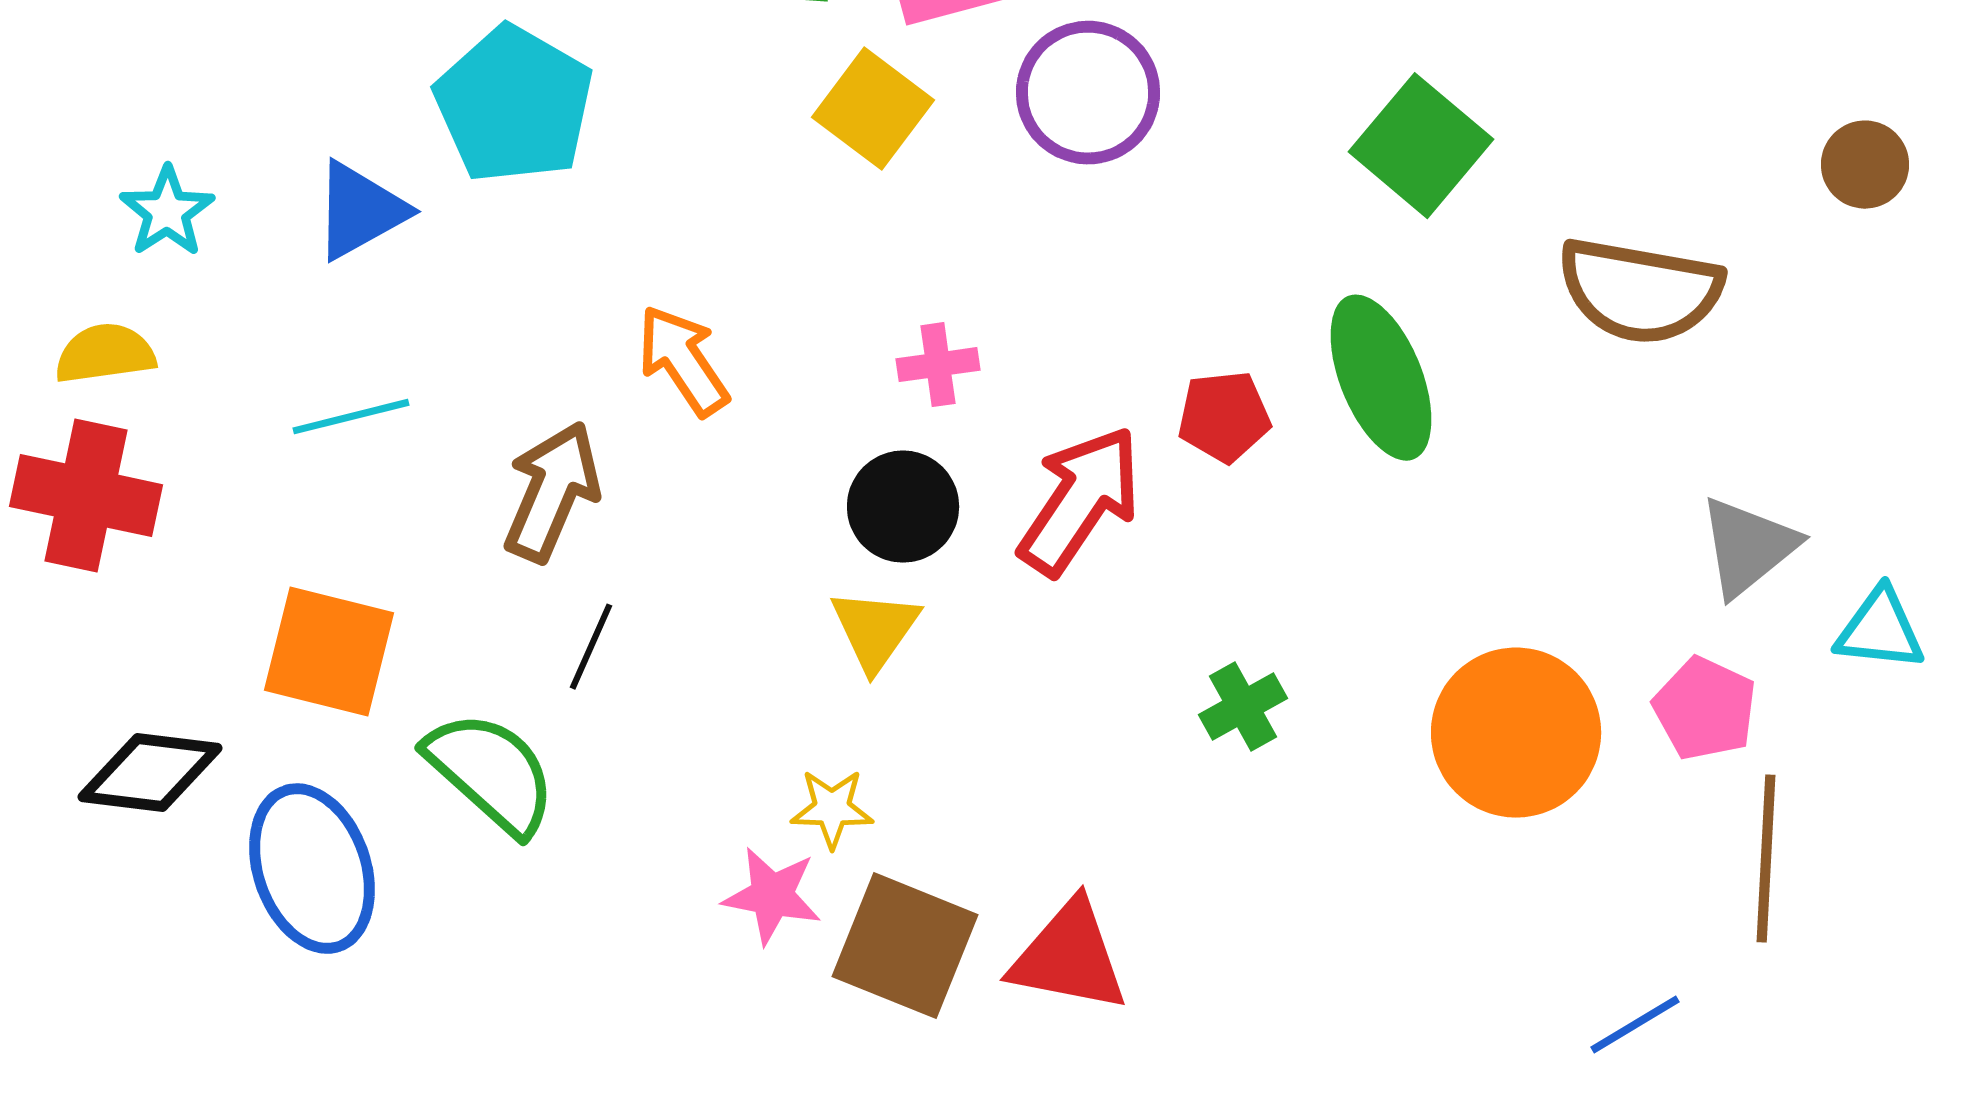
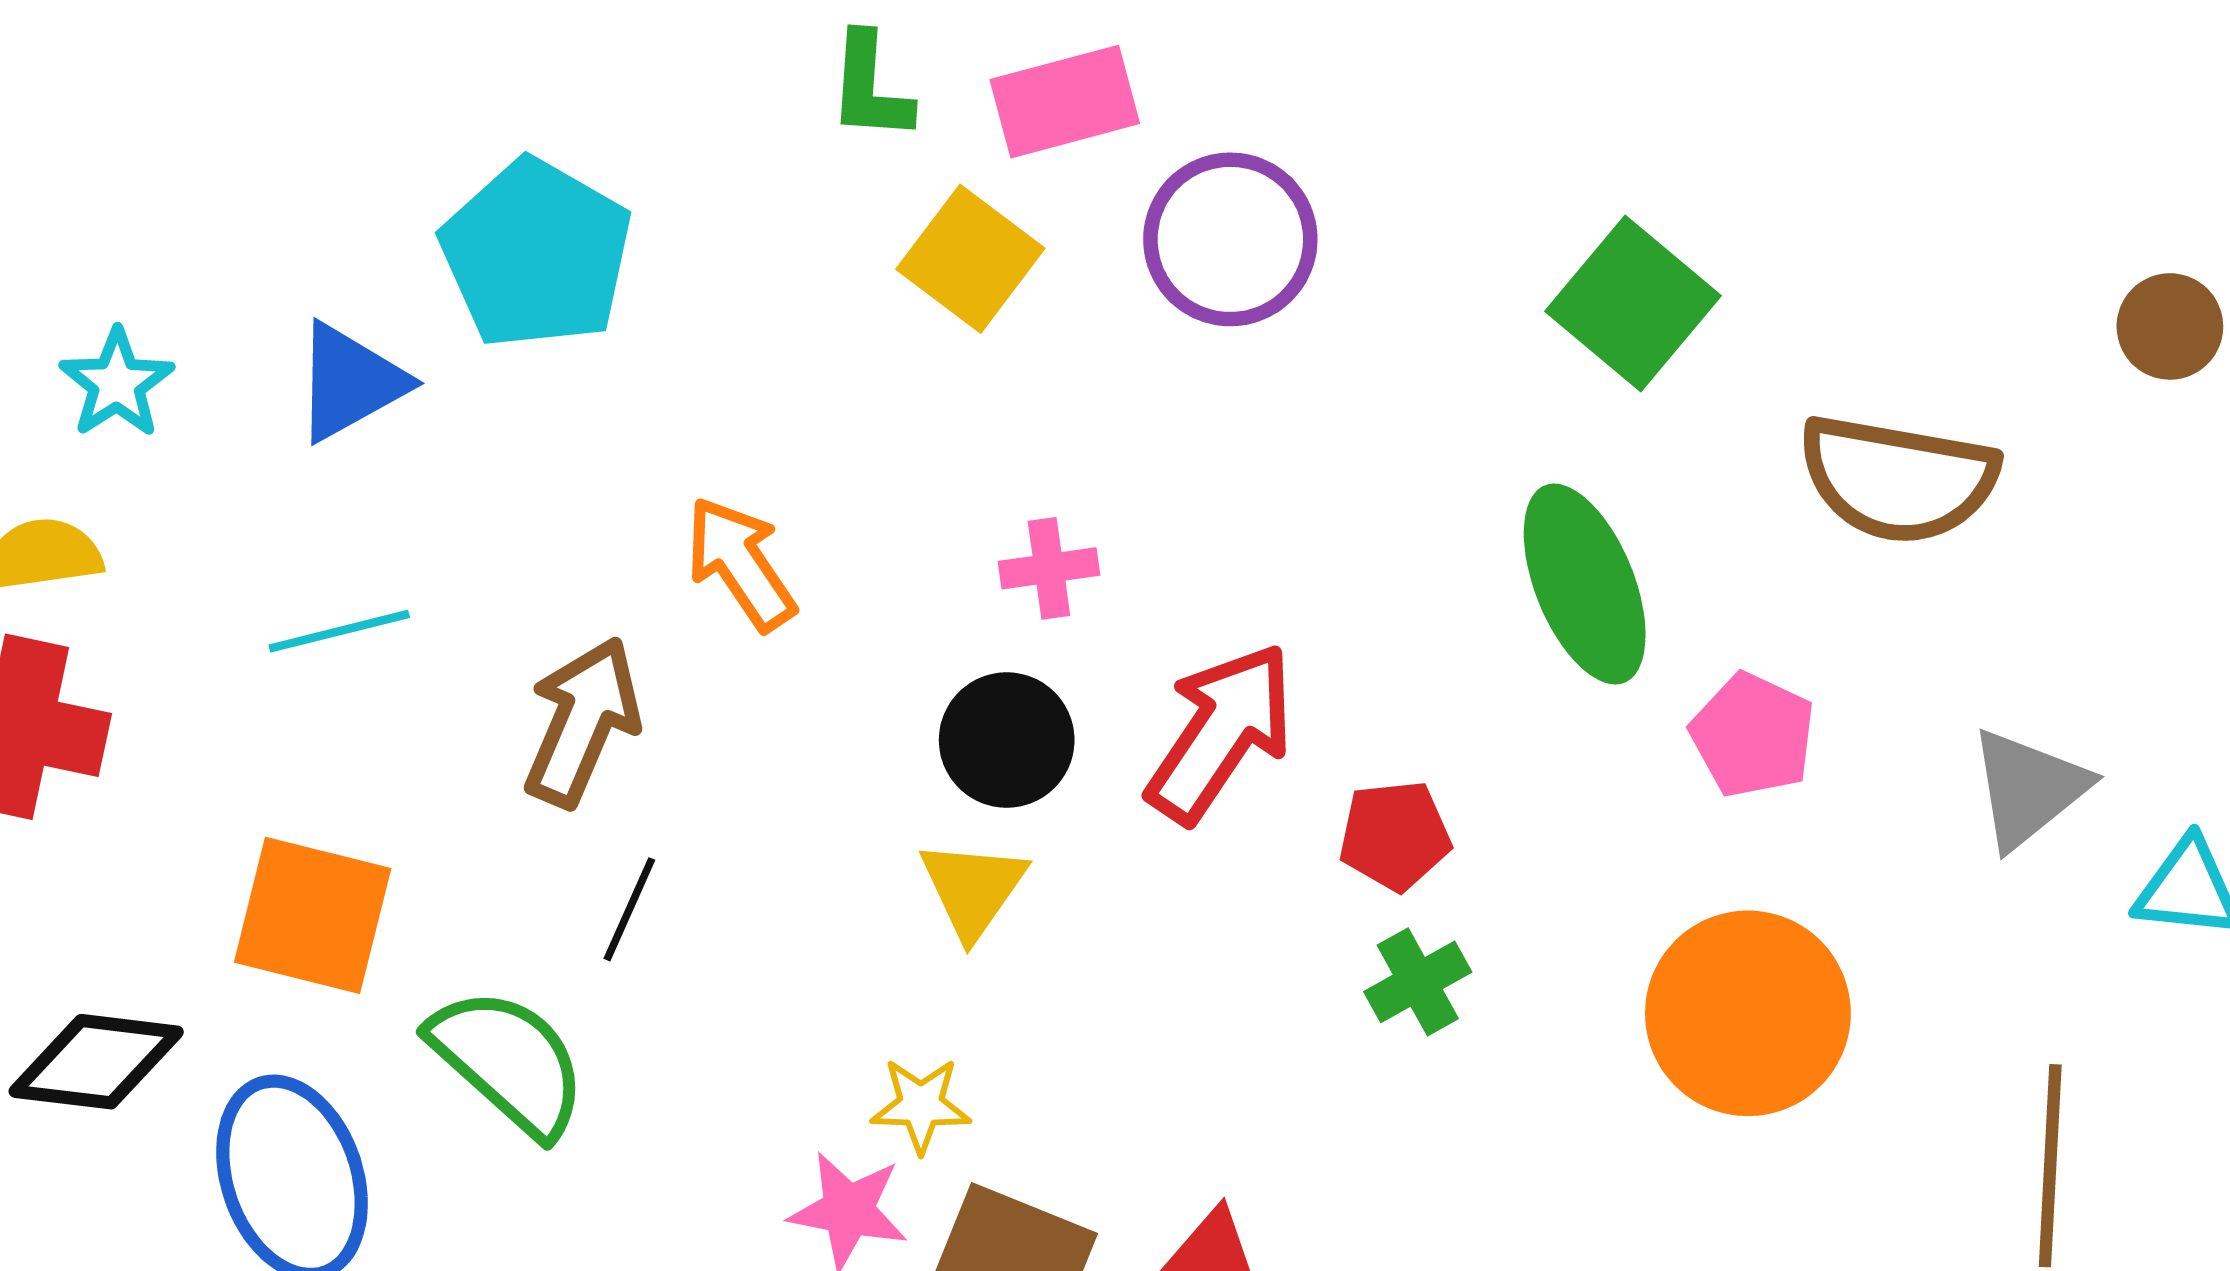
red pentagon: (1224, 417) -> (1395, 836), moved
pink pentagon: (1705, 709) -> (1753, 735), moved

